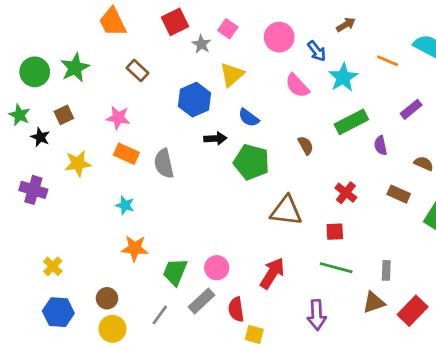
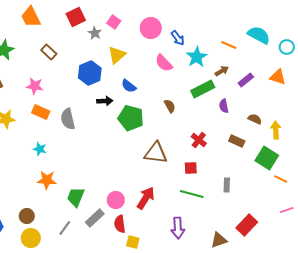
brown arrow: (346, 25) -> (222, 71), moved
pink circle: (217, 268) -> (116, 200), moved
gray rectangle: (386, 270) -> (227, 185), moved
brown triangle: (374, 302) -> (219, 240), moved

